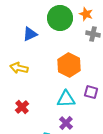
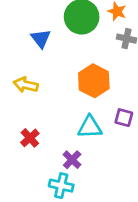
blue triangle: (30, 34) -> (41, 39), turned -42
purple cross: (66, 123) -> (72, 160), moved

